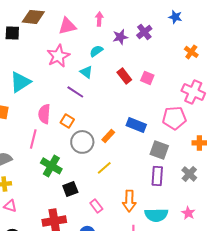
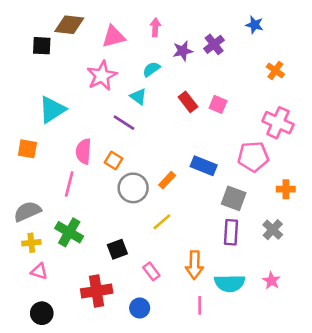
green cross: (51, 166) -> (69, 232), moved

